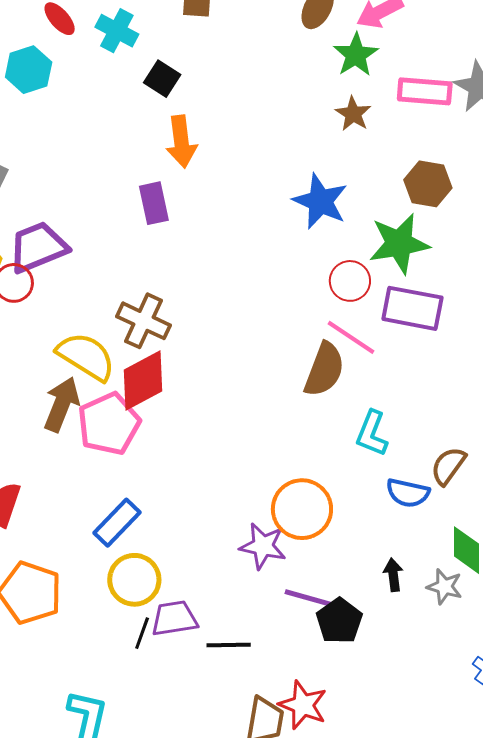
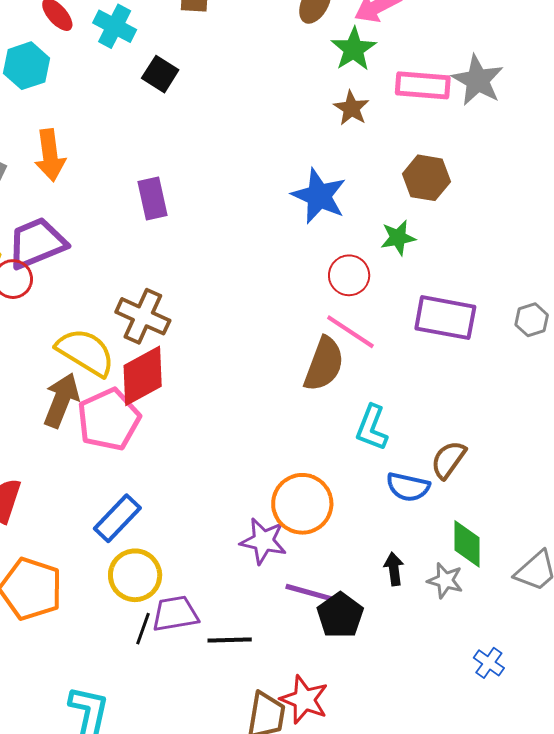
orange arrow: (181, 142) -> (50, 155), moved
green star: (399, 244) -> (398, 238), size x0.6
purple rectangle: (412, 308) -> (445, 318), moved

